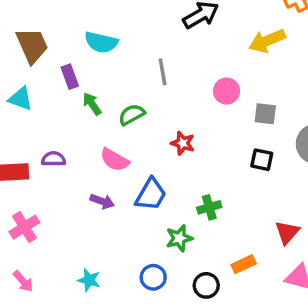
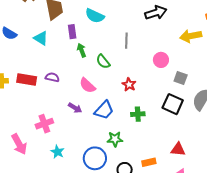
green semicircle: (132, 115) -> (103, 61), turned -112
black square: (262, 160) -> (173, 104), size x1.5
green cross: (209, 207) -> (138, 114), moved
pink cross: (24, 227) -> (44, 124), moved
red triangle: (287, 232) -> (178, 149), turned 42
blue circle: (153, 277) -> (95, 158), size x1.5
pink arrow: (23, 281) -> (19, 144), size x1.5

